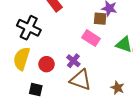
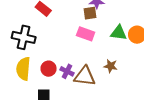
purple cross: (73, 61) -> (67, 71), moved
brown star: (118, 88) -> (111, 66), moved

